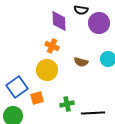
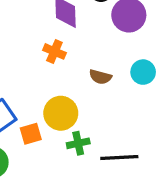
yellow circle: (47, 70) -> (61, 113), moved

